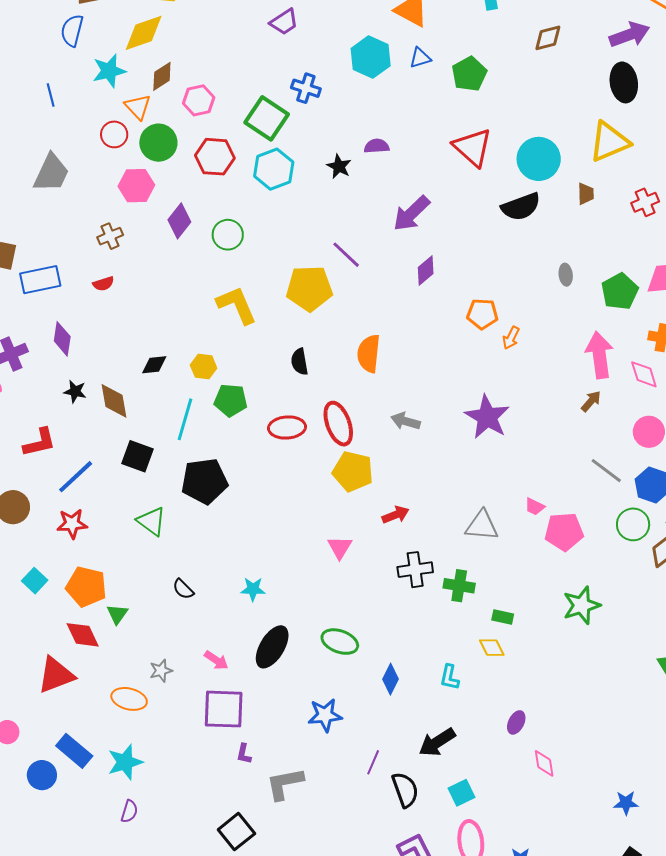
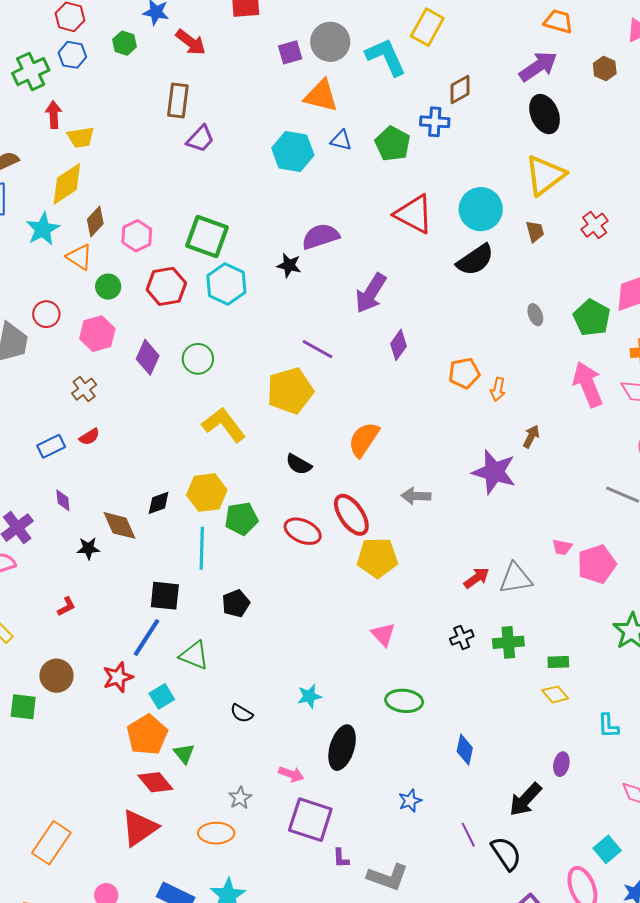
blue triangle: (420, 58) -> (341, 140), turned 45
blue cross: (306, 88) -> (435, 122), moved
red circle: (114, 134) -> (46, 314), moved
green circle: (158, 143) -> (108, 287), size x0.7
purple semicircle: (377, 146) -> (321, 236), size x1.5
blue rectangle: (40, 280) -> (51, 446), moved, size x0.7
purple diamond: (62, 339) -> (63, 500), size x0.7
orange semicircle: (369, 353) -> (364, 439), turned 42
black semicircle: (300, 362) -> (299, 464), turned -36
yellow hexagon: (204, 367) -> (207, 493), size x1.5
brown diamond: (114, 401) -> (119, 525), moved
brown arrow: (591, 401) -> (531, 437), moved
red ellipse: (287, 427) -> (303, 531), turned 42
red L-shape: (40, 443) -> (66, 606), size x0.6
blue line: (76, 477) -> (146, 638), moved
black pentagon: (204, 481) -> (236, 603), size x0.6
red arrow: (396, 515) -> (476, 578), moved
black cross: (415, 570) -> (462, 637), size x0.7
cyan square: (35, 581) -> (162, 696), moved, turned 30
orange pentagon: (86, 587) -> (147, 735), turned -30
green ellipse: (340, 642) -> (404, 701), moved
cyan L-shape: (450, 677) -> (608, 726), moved
purple square: (224, 709) -> (310, 820), turned 30
blue star: (325, 715) -> (410, 801), size x0.7
purple ellipse: (516, 722) -> (561, 764), moved
purple line: (373, 762) -> (468, 835), turned -35
gray L-shape: (285, 784) -> (388, 877), turned -135
cyan square: (461, 793) -> (607, 849), moved

